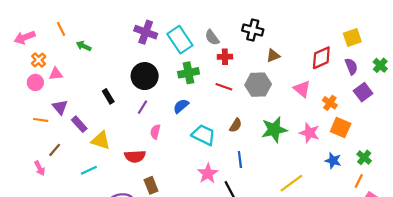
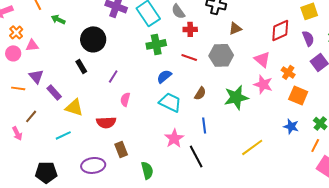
black circle: (145, 76) -> (93, 39), moved
blue semicircle: (181, 106) -> (164, 76), moved
pink star: (310, 133) -> (263, 84), moved

